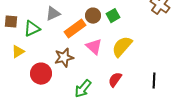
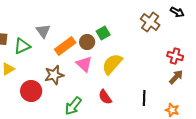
gray triangle: (53, 14) -> (43, 31), turned -42
brown circle: (93, 16) -> (87, 42), moved
red semicircle: (115, 80) -> (105, 97), turned -70

